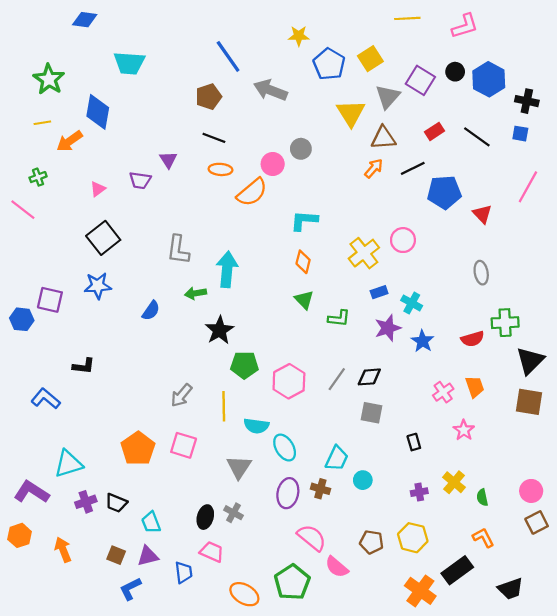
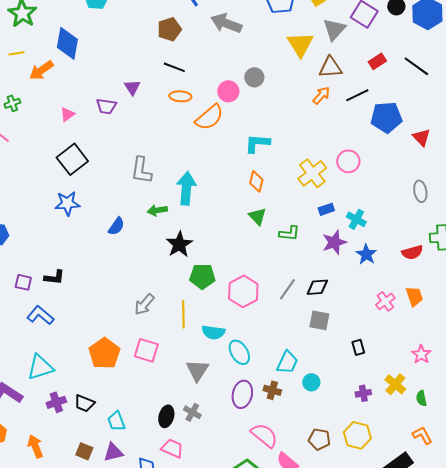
purple square: (50, 300) -> (23, 282), moved, size x0.7
blue L-shape: (46, 399) -> (40, 315), moved
pink star: (464, 430) -> (421, 354), moved

